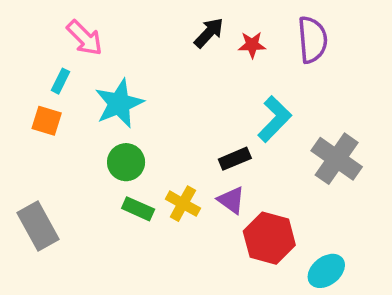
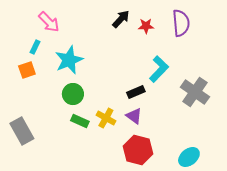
orange square: (47, 121) -> (27, 70), turned -36
red hexagon: (269, 238) -> (138, 150), moved

